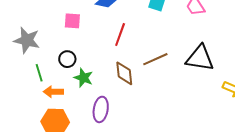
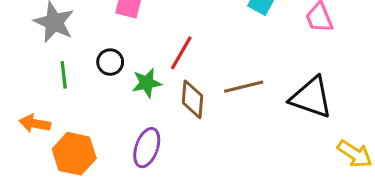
red line: (120, 34) -> (181, 53), moved
green star: (83, 78) -> (147, 83), moved, turned 30
orange arrow: (53, 92) -> (35, 124), moved

